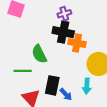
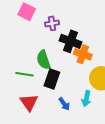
purple cross: (64, 14) -> (52, 23), moved
black rectangle: (52, 85) -> (52, 79), moved

